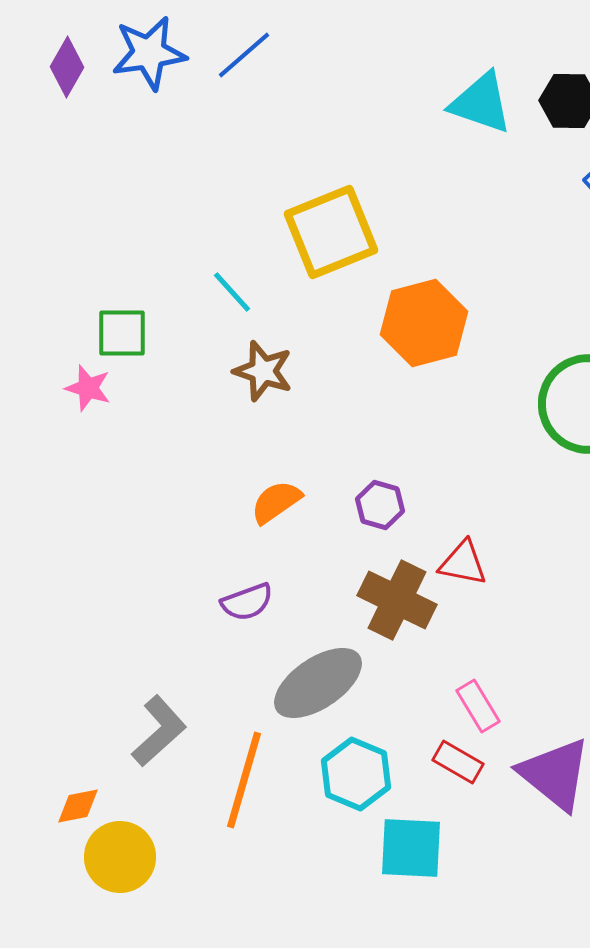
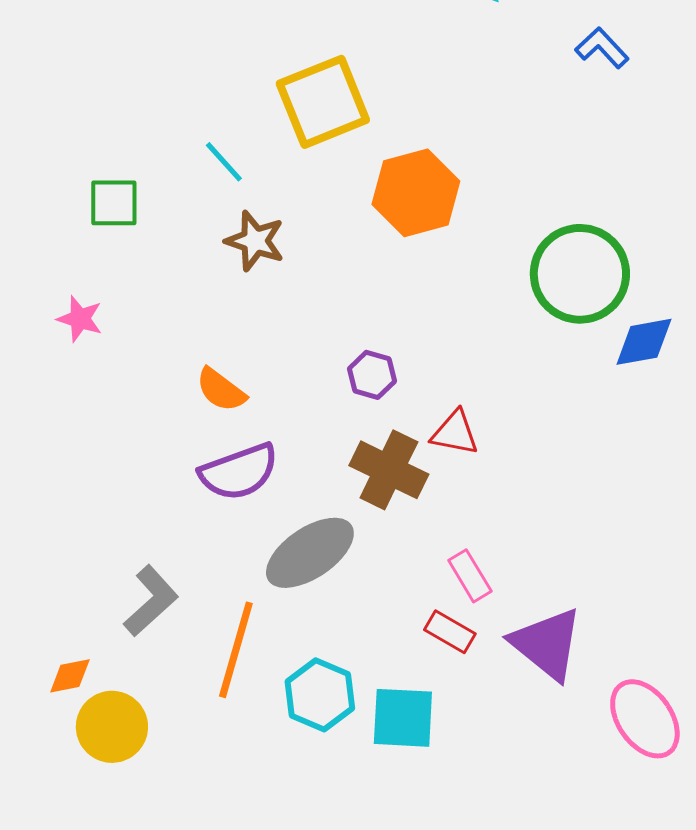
pink star: (88, 388) -> (80, 319), moved
orange semicircle: (276, 502) -> (221, 390), moved, turned -108
purple semicircle: (247, 602) -> (239, 472), size x1.5
cyan hexagon: (356, 774) -> (320, 695), moved

